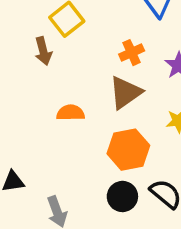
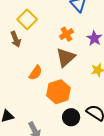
orange semicircle: (70, 113) -> (36, 73), turned 133
orange hexagon: (128, 150) -> (58, 92), moved

